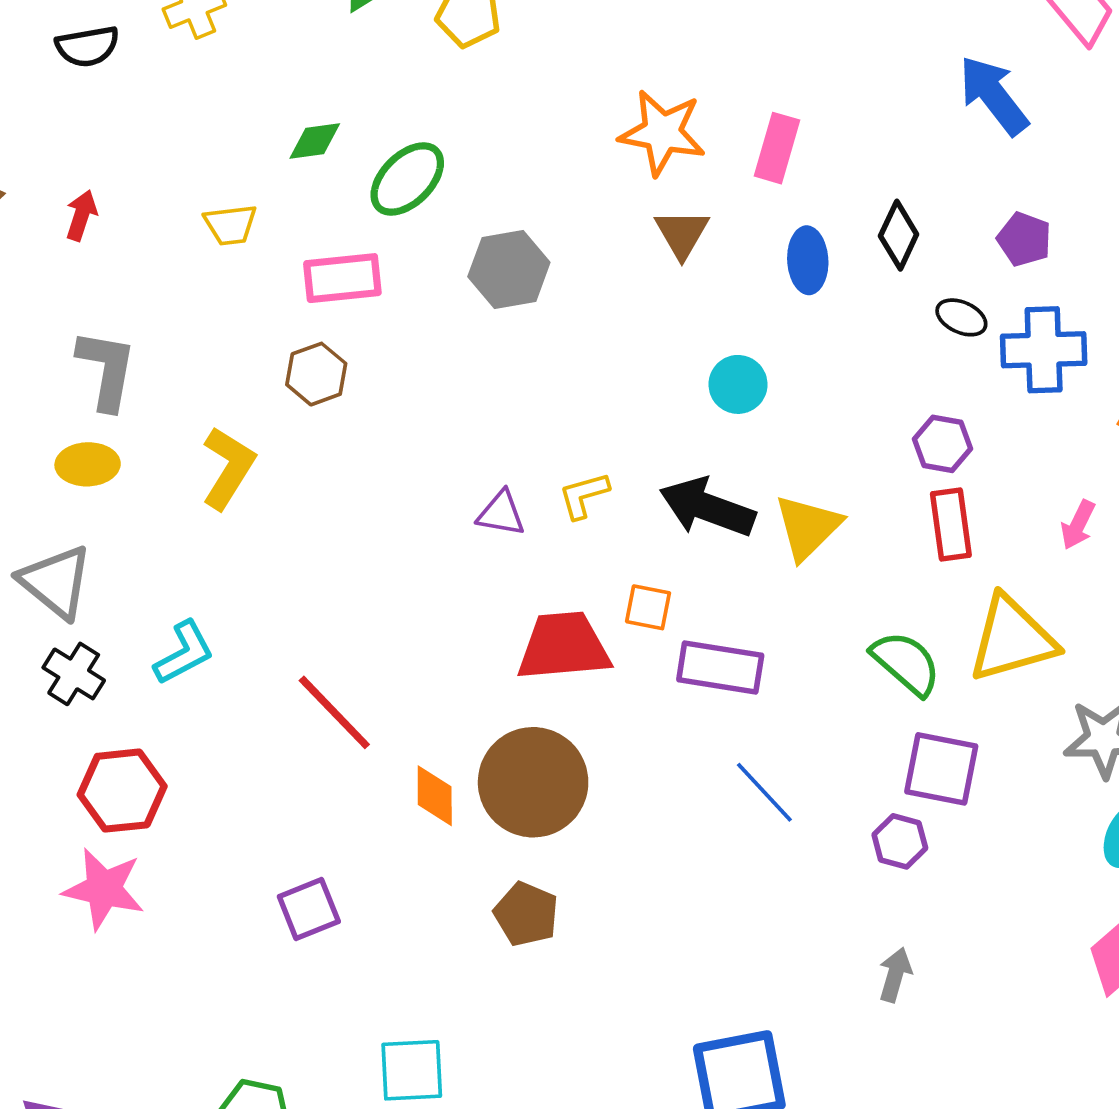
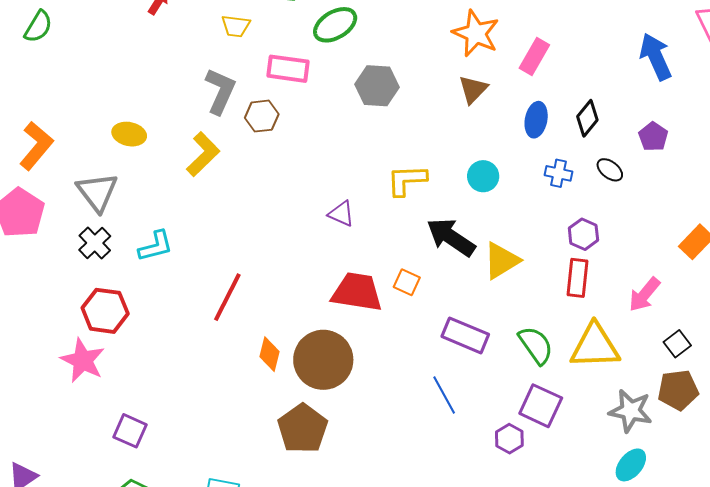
blue cross: (1044, 350) -> (559, 173), moved, size x0.6
gray L-shape: (106, 370) -> (220, 91), moved
yellow L-shape: (584, 495) -> (407, 180), moved, size x1.4
pink arrow: (1078, 525) -> (644, 294), size x1.4
purple rectangle: (720, 667) -> (465, 335), moved
red line: (334, 712) -> (227, 297), turned 57
purple square: (309, 909) -> (130, 431), moved, turned 32
brown pentagon: (526, 914) -> (303, 429), size x1.4

